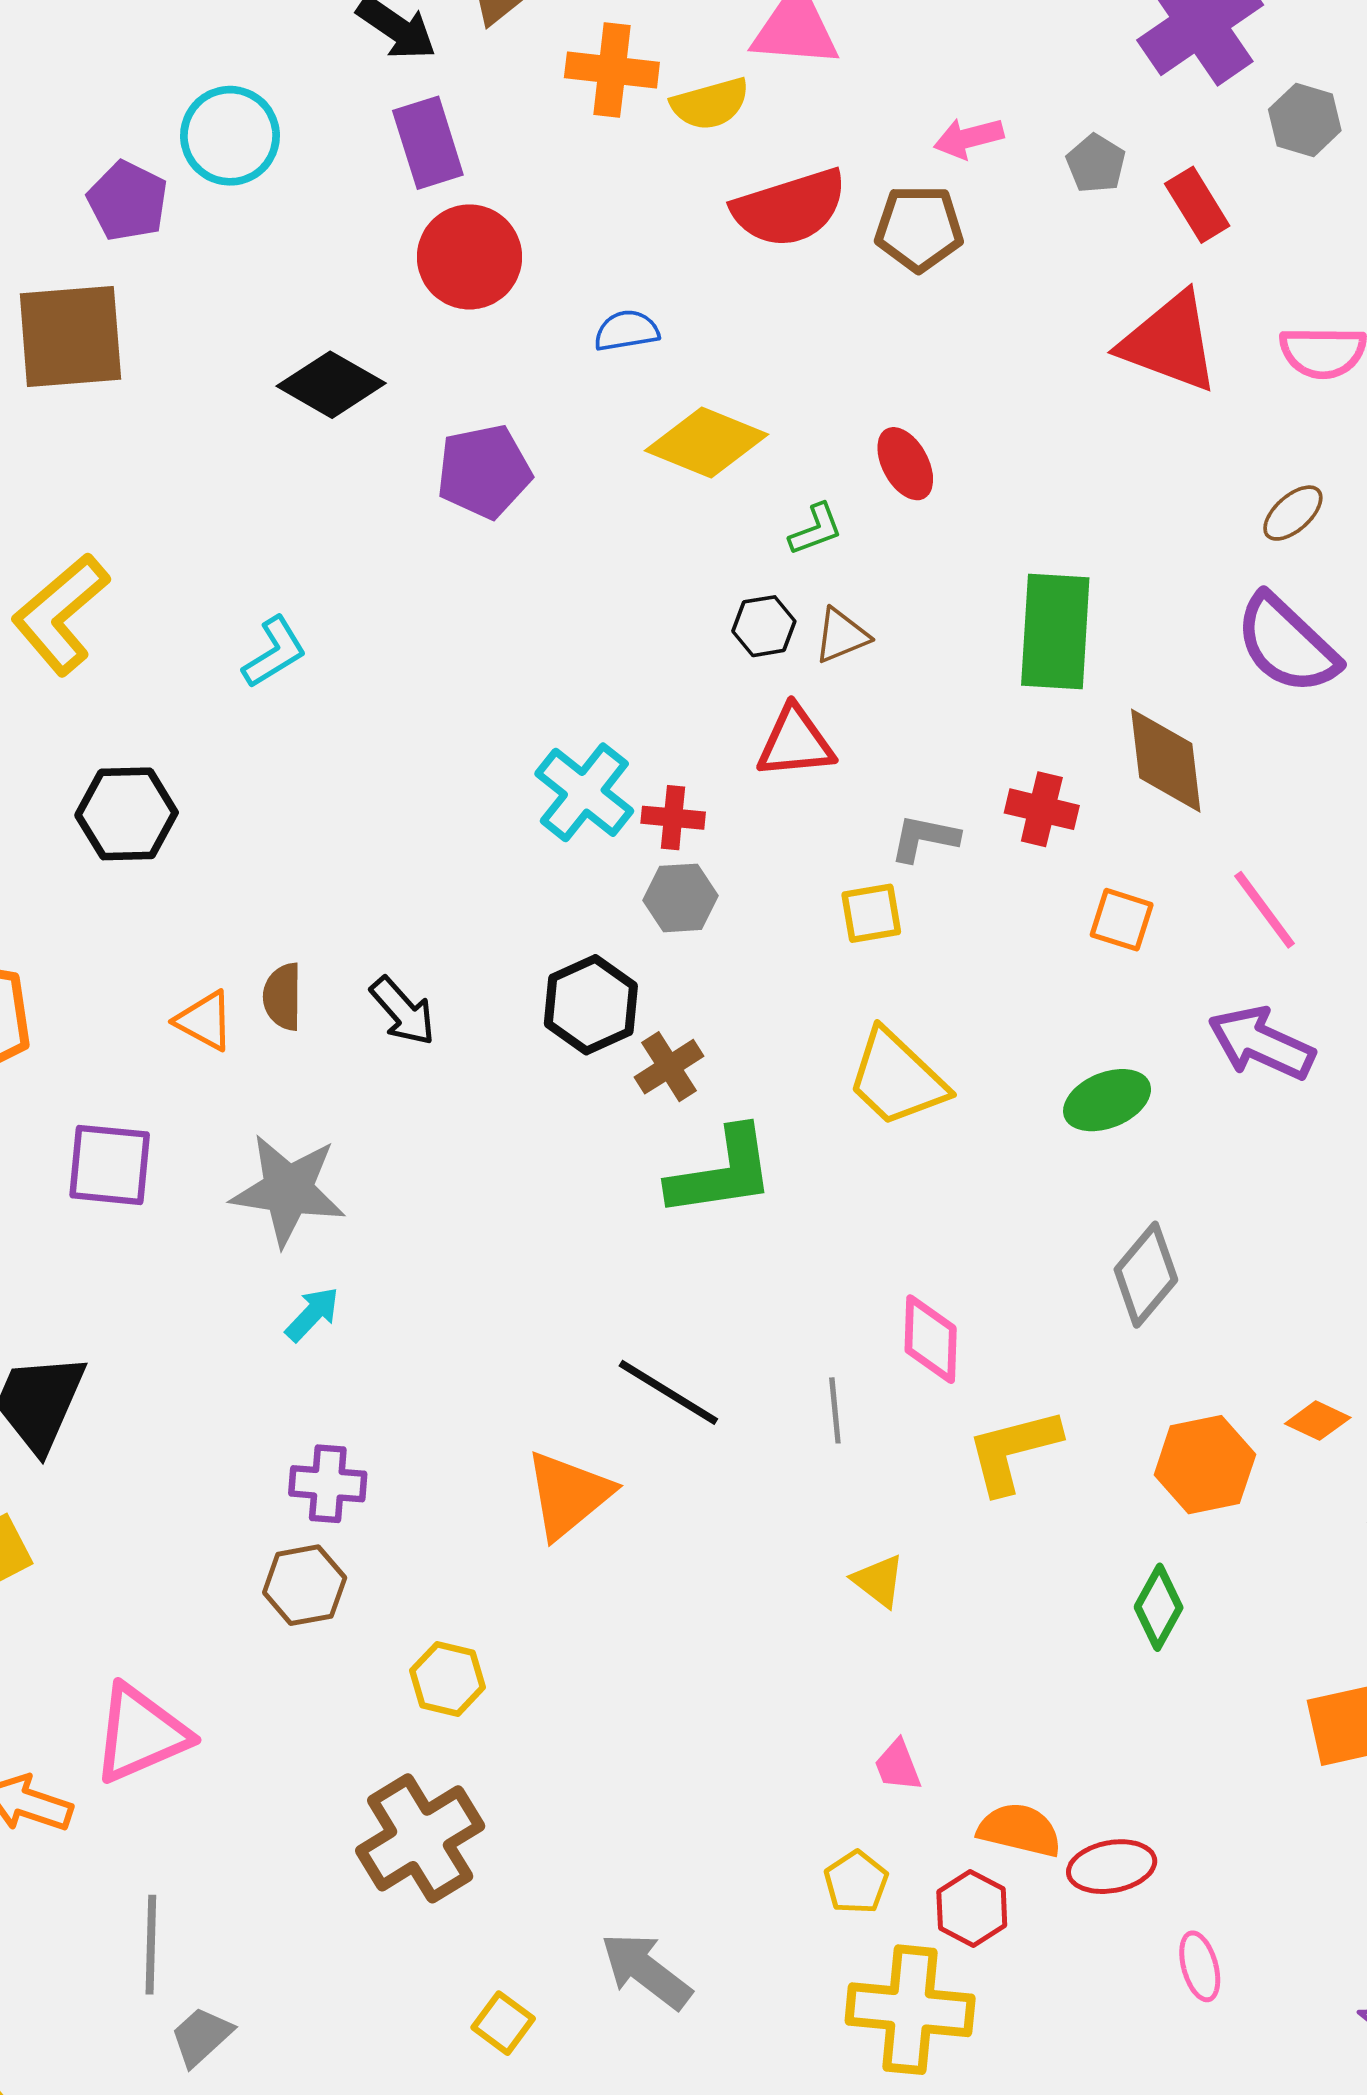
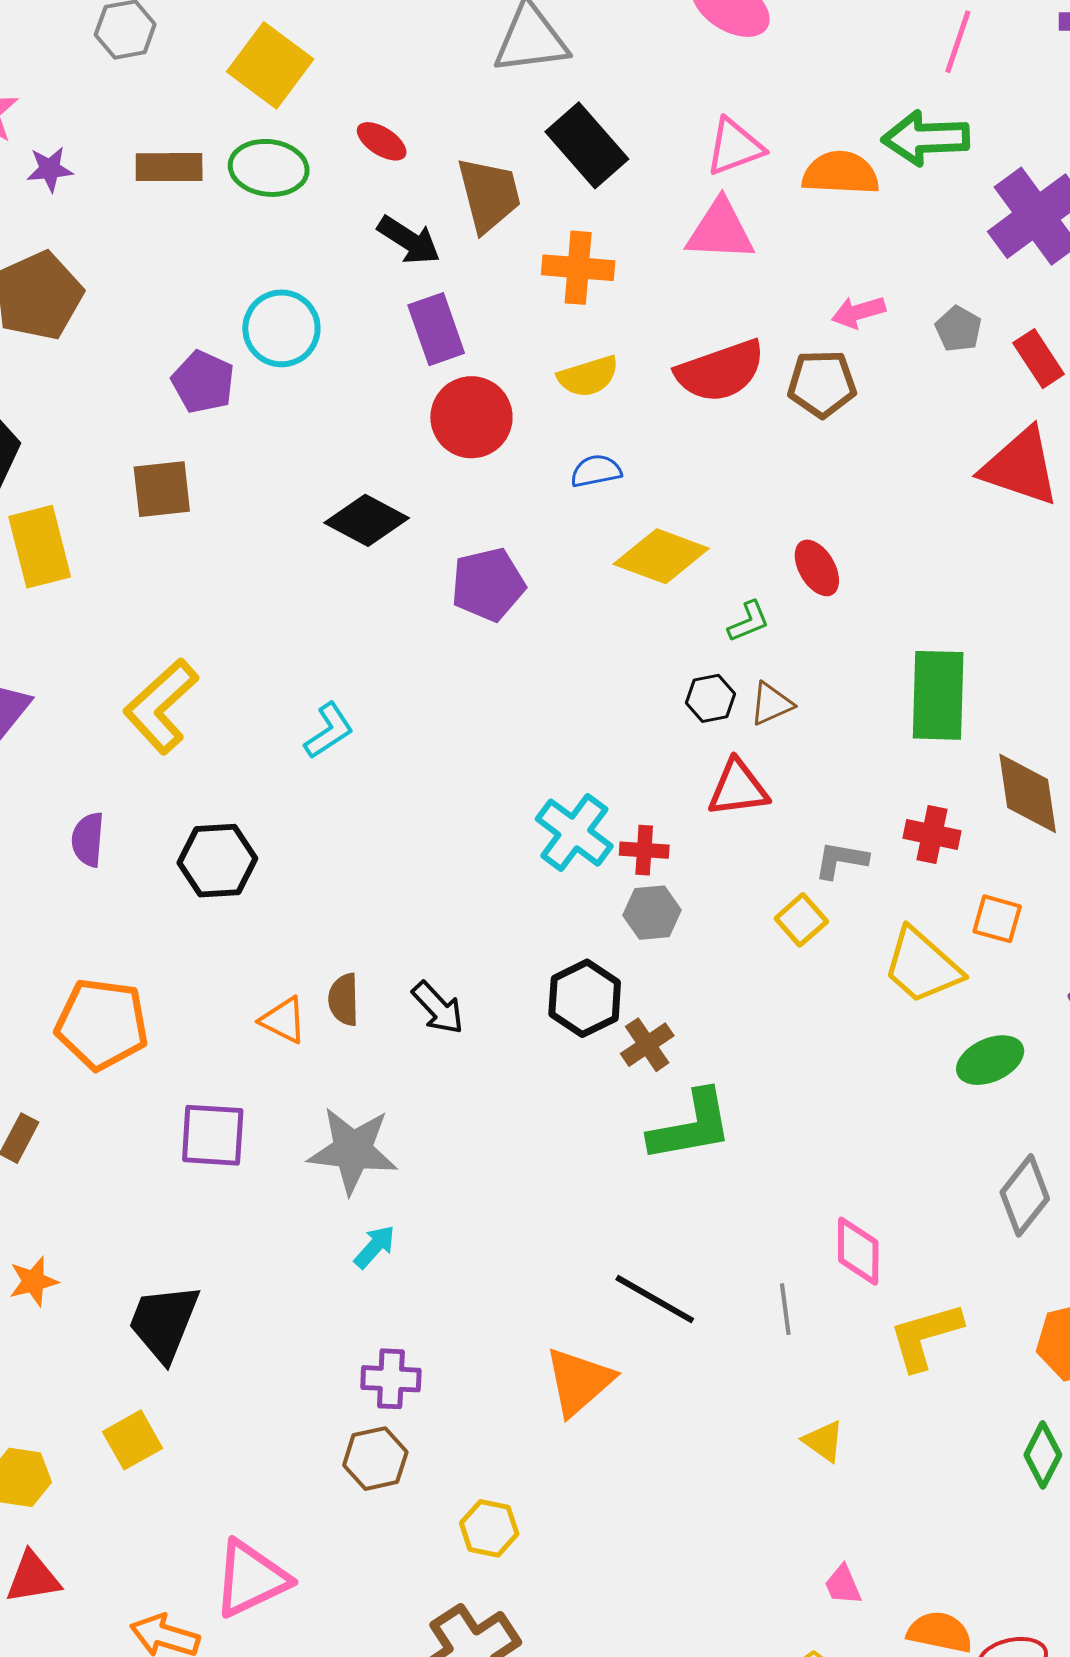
yellow semicircle: (710, 104) -> (588, 376), moved
brown square: (70, 337) -> (162, 489), size x0.7
yellow square: (871, 913) -> (801, 920), turned -30
yellow trapezoid: (897, 1078) -> (922, 966), moved

